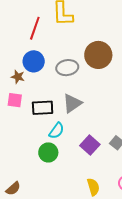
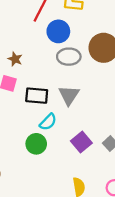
blue circle: (34, 61) -> (58, 31), moved
gray triangle: (72, 103) -> (69, 95), turned -30

